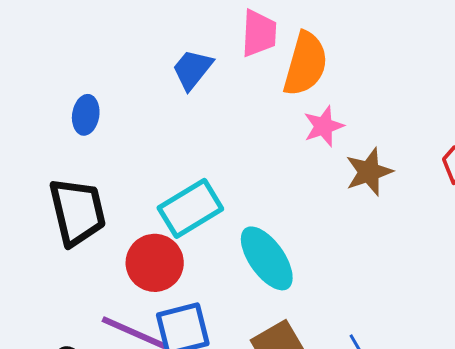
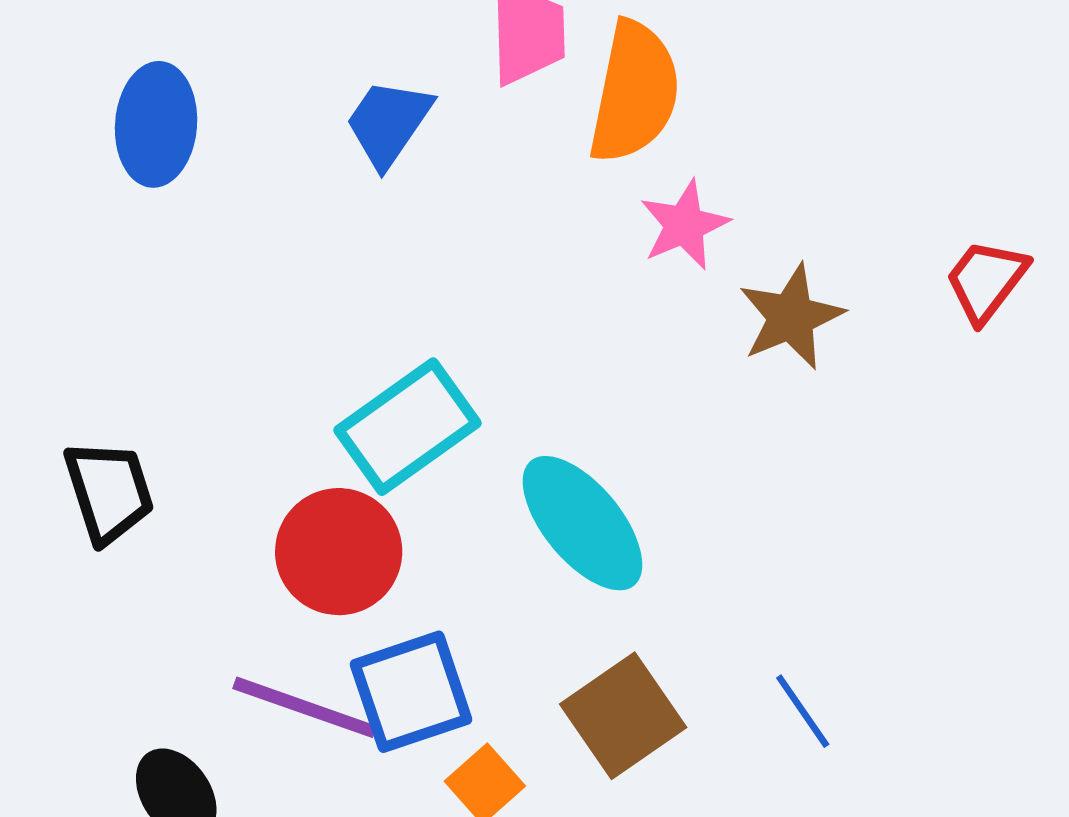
blue ellipse: (86, 115) -> (156, 124), moved, size x1.4
black trapezoid: (77, 212) -> (109, 491), moved, size x0.7

